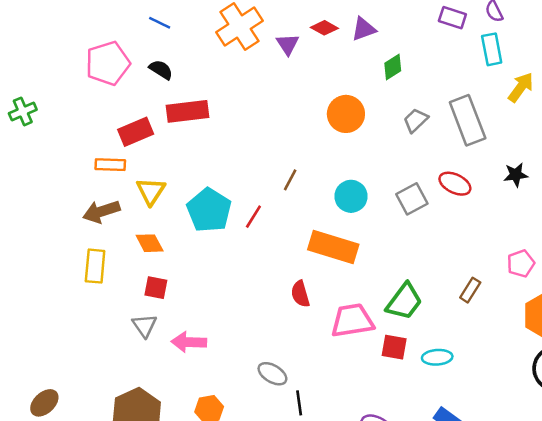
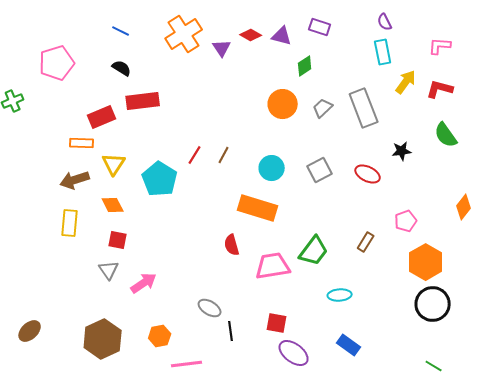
purple rectangle: (452, 18) -> (320, 27), moved
purple triangle: (364, 29) -> (282, 36), turned 35
pink pentagon: (108, 63) -> (57, 63), moved
orange circle: (346, 114) -> (283, 104), moved
red ellipse: (455, 184) -> (368, 174), moved
red line: (253, 217) -> (195, 155), moved
pink arrow: (189, 342) -> (144, 283), turned 144
red square: (394, 347) -> (277, 323), moved

